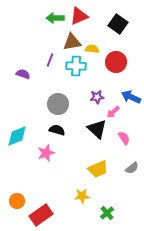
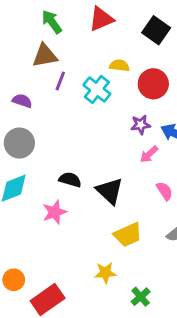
green arrow: (55, 18) -> (52, 22), moved, turned 54
brown triangle: (72, 42) -> (45, 56), moved
cyan cross: (76, 66) -> (97, 89), turned 36
purple star: (97, 97) -> (141, 125), moved
gray circle: (58, 104) -> (19, 143), moved
black triangle: (97, 129) -> (110, 191), moved

